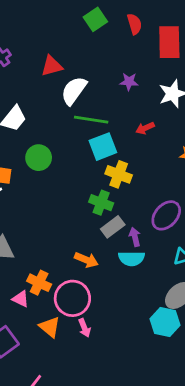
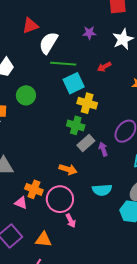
cyan semicircle: (131, 258) -> (102, 190), moved
orange triangle: (50, 327) -> (43, 239), moved, turned -30

